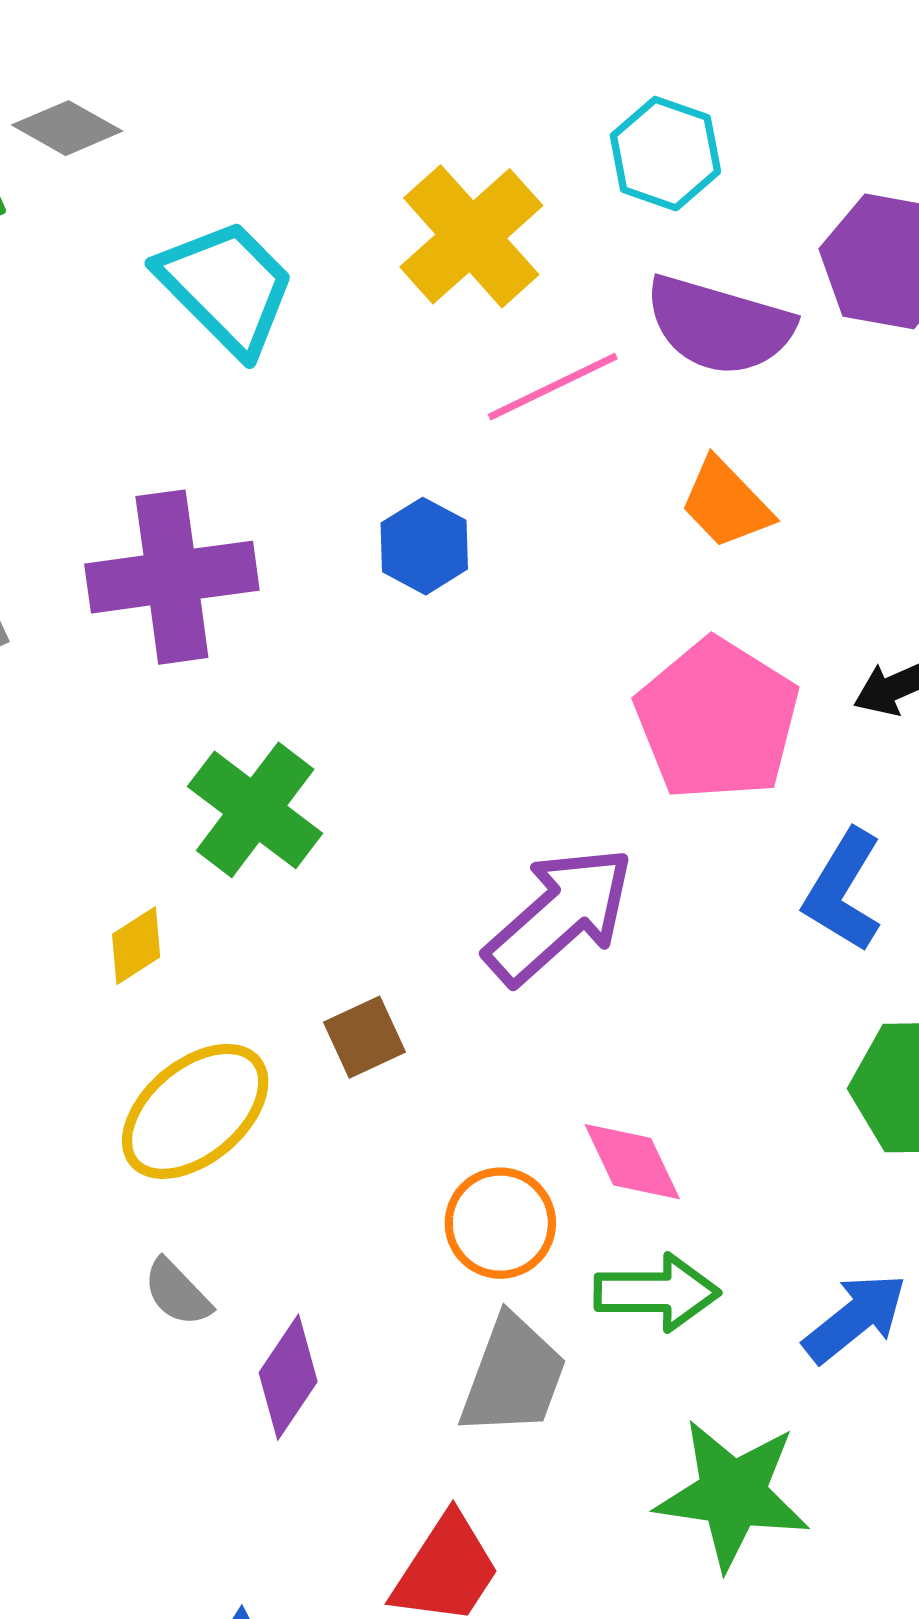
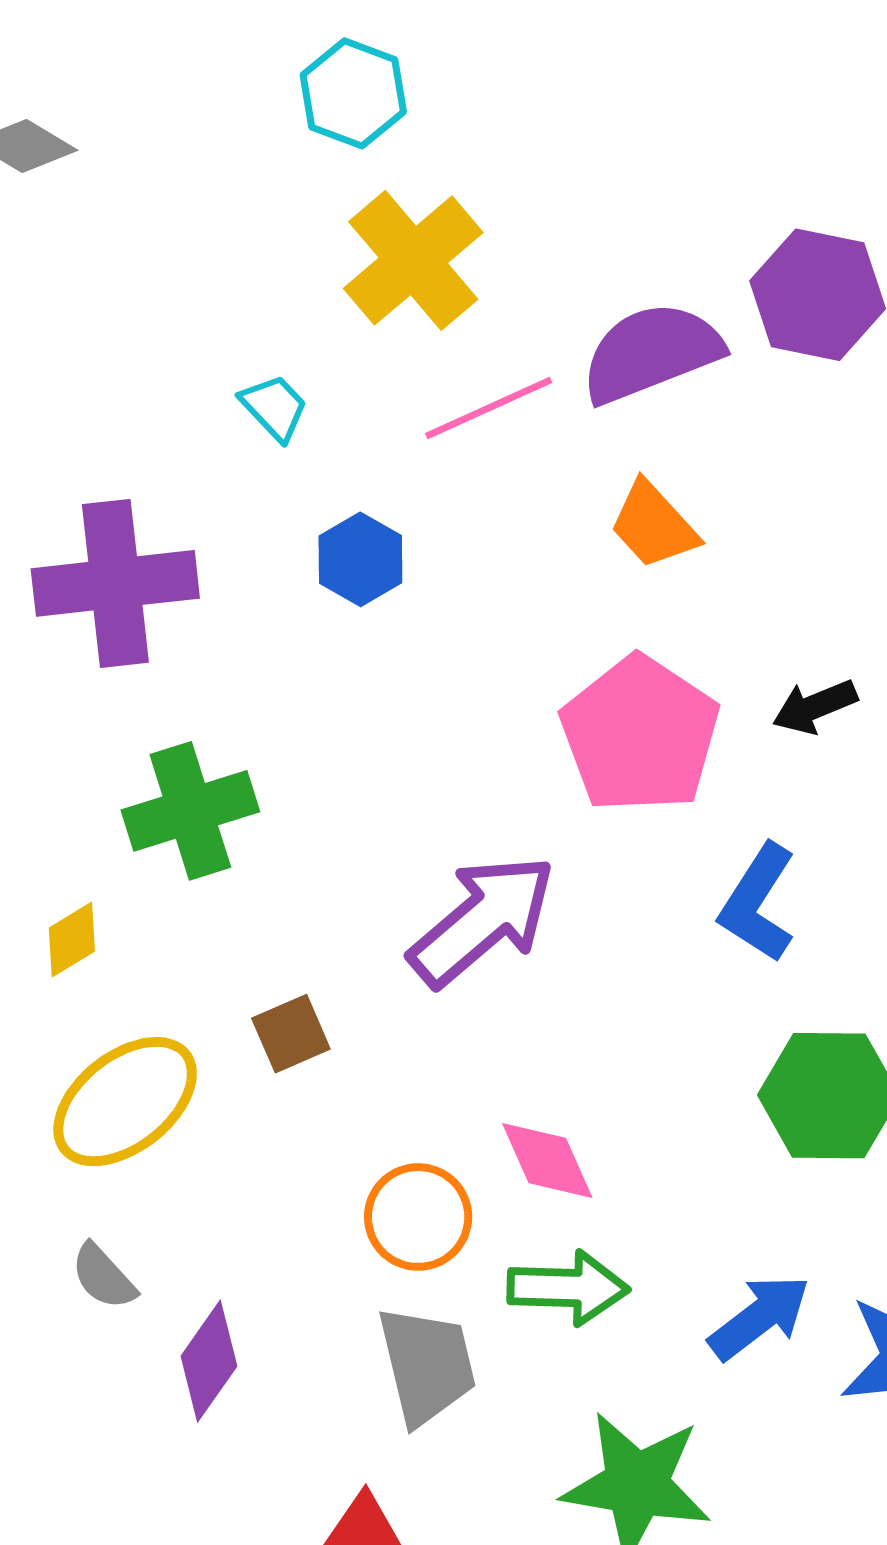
cyan hexagon: (665, 154) -> (353, 93), moved
cyan trapezoid: (227, 287) -> (274, 407), moved, size x0.5
purple semicircle: (719, 325) -> (651, 353), turned 141
green cross: (255, 810) -> (190, 811), turned 34
gray trapezoid: (513, 1376) -> (427, 1365), turned -35

